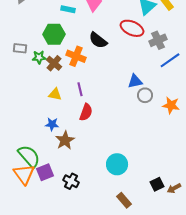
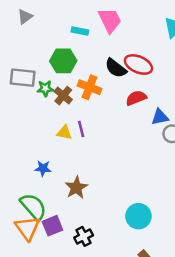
red ellipse: (132, 28) -> (138, 64), moved
gray rectangle: (20, 48) -> (23, 78), size x1.5
purple line: (80, 89) -> (81, 129), moved
red semicircle: (86, 112) -> (136, 98), moved, turned -132
blue star: (52, 124) -> (43, 168), moved
black cross: (71, 181) -> (84, 236), turned 35

